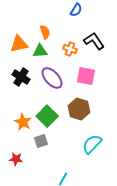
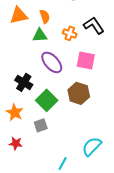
orange triangle: (19, 44) -> (19, 15), moved
black cross: (21, 77) -> (24, 82), moved
orange star: (23, 122) -> (15, 112), moved
cyan semicircle: (92, 144) -> (92, 146), moved

